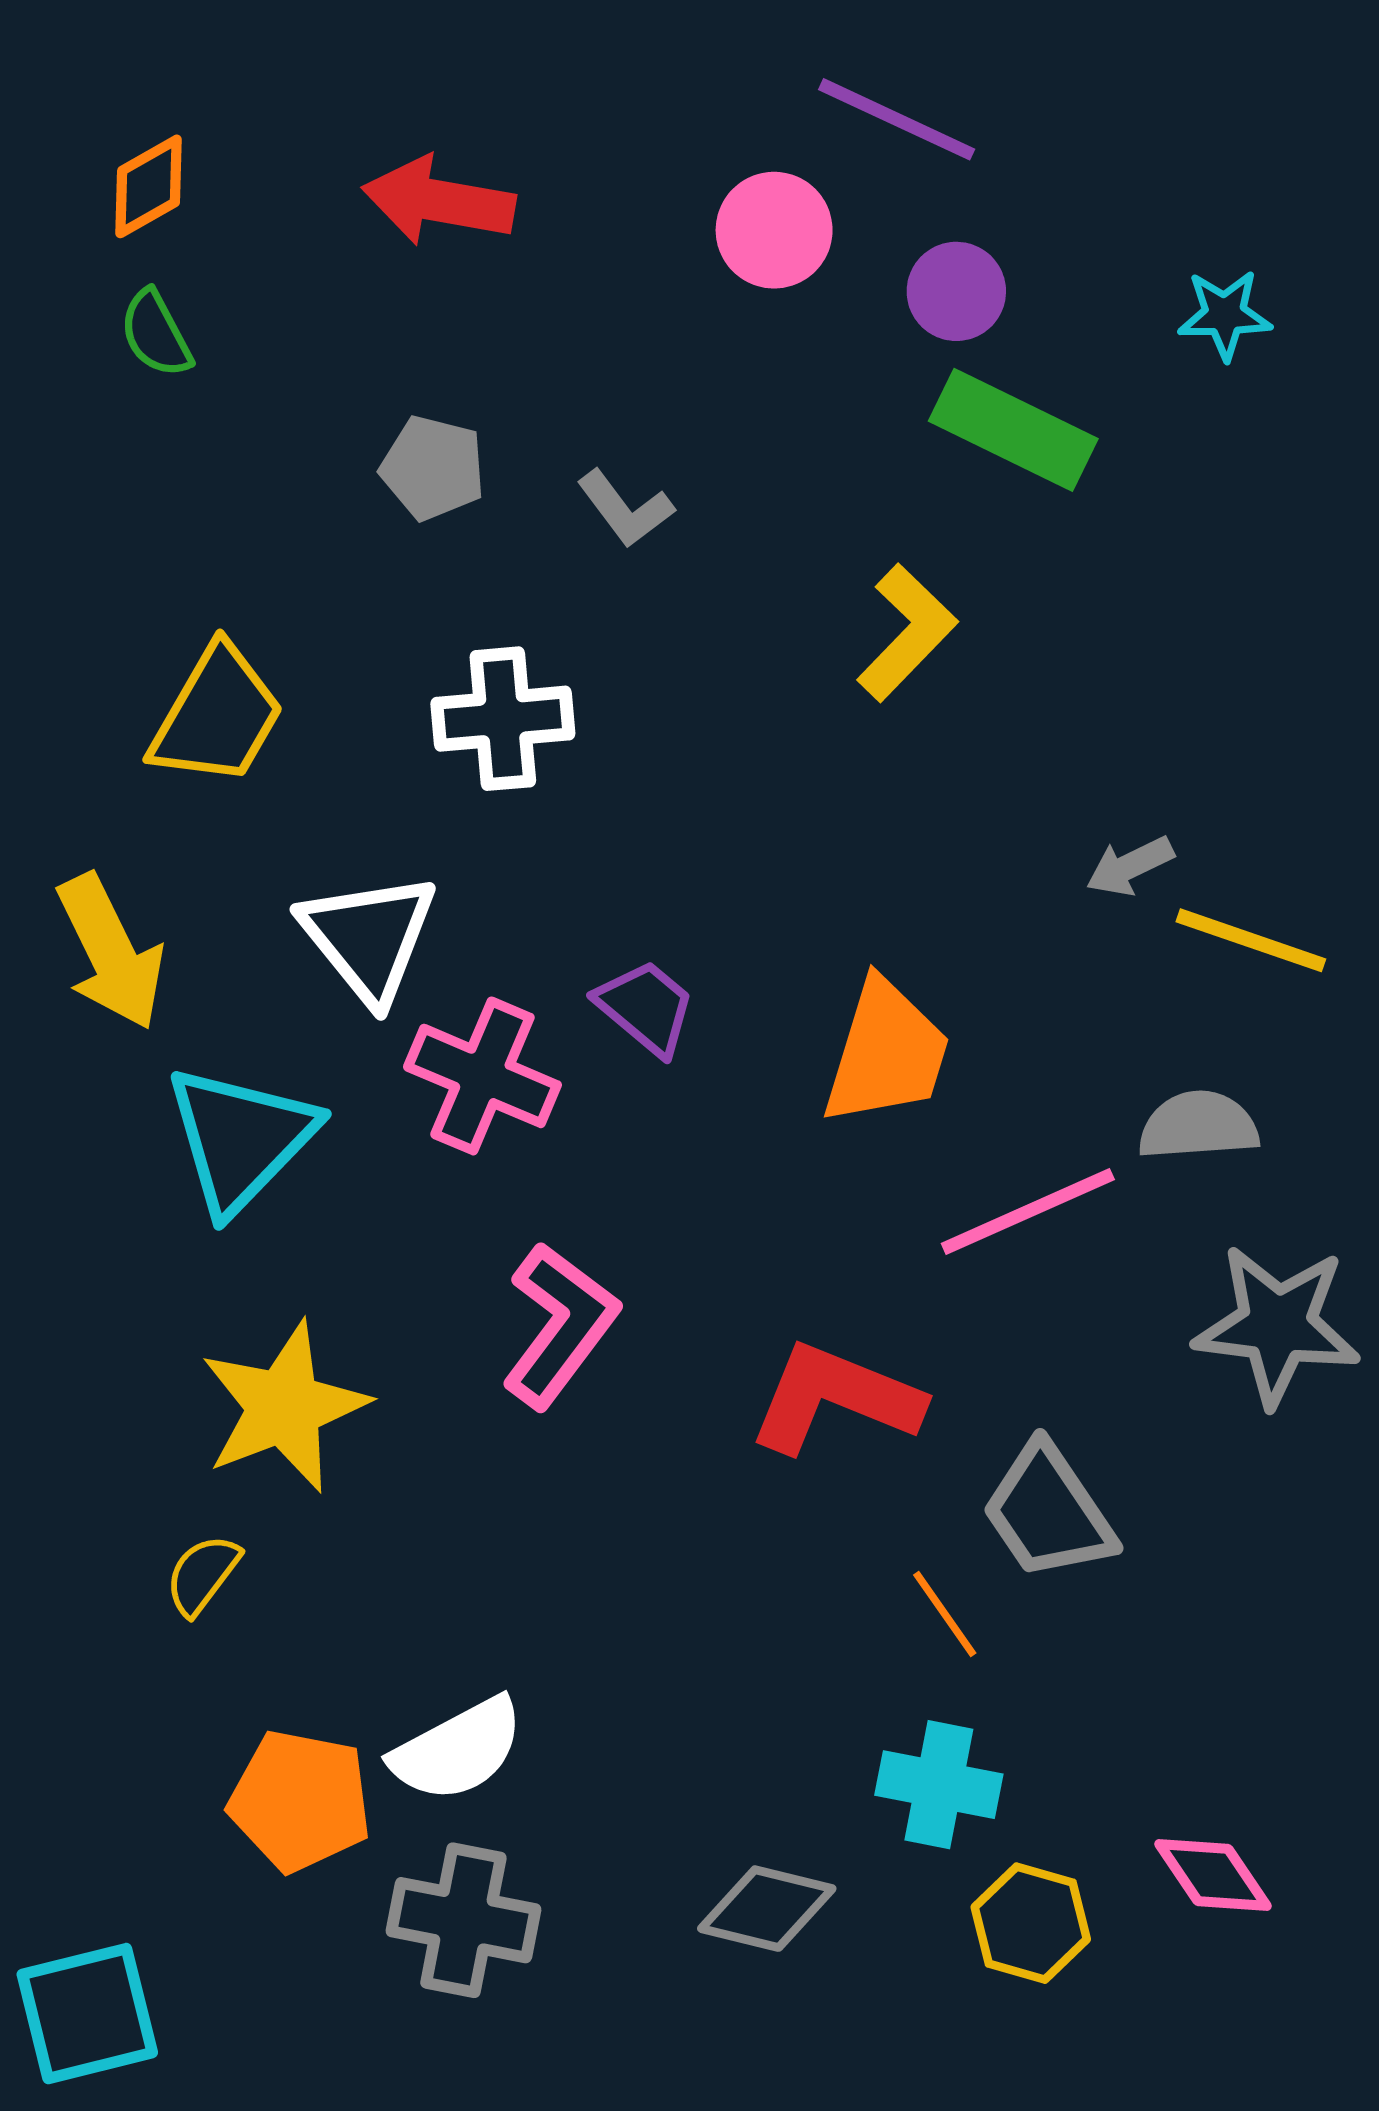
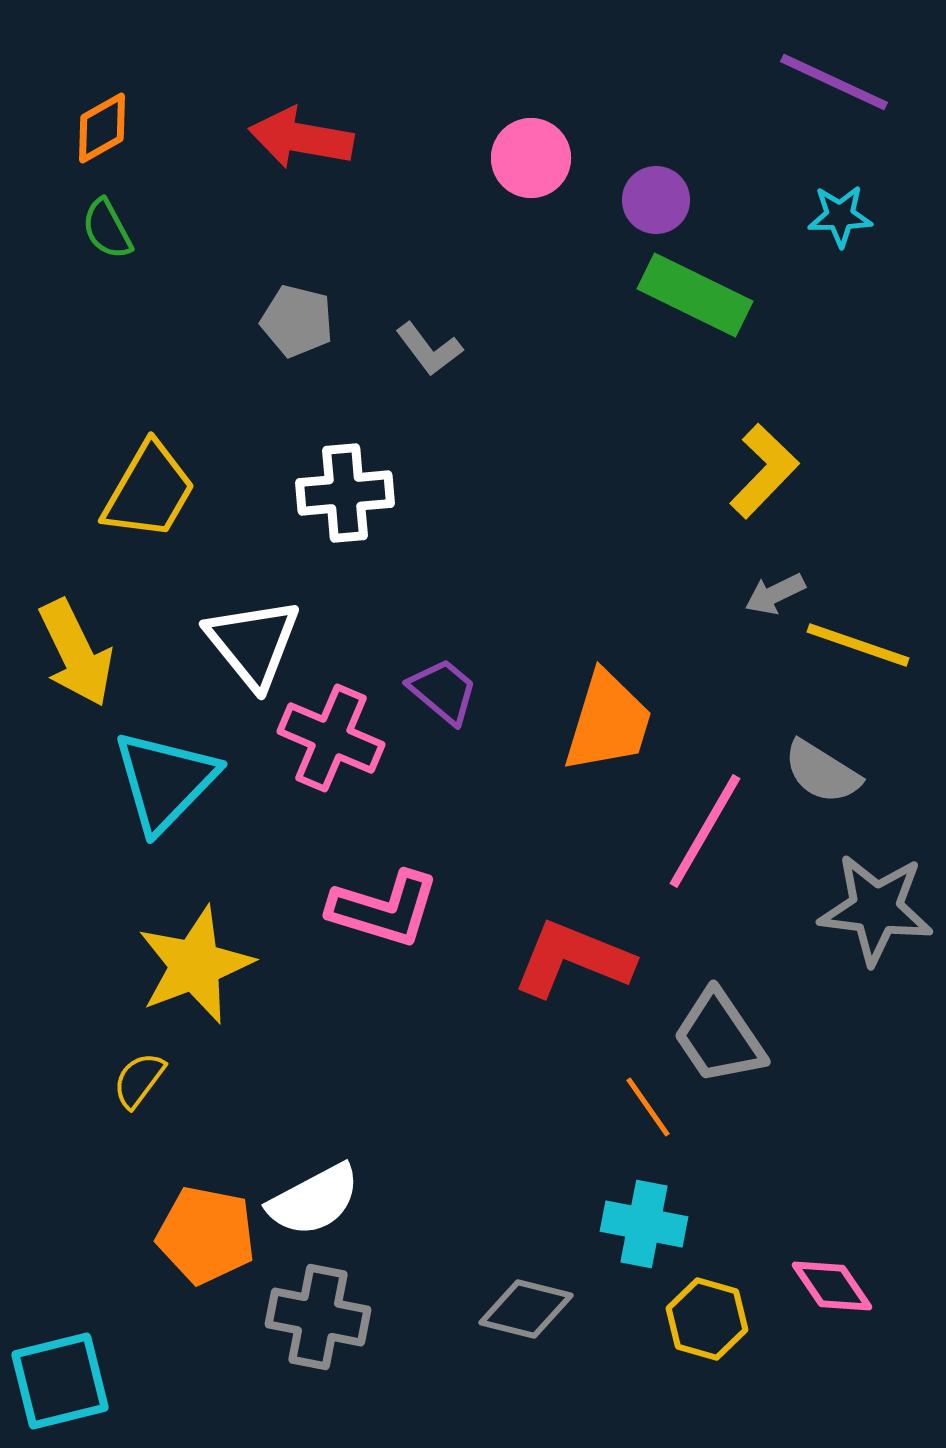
purple line: (897, 119) -> (834, 82), moved
yellow L-shape: (907, 633) -> (764, 471), moved
gray semicircle: (1198, 1125) -> (822, 772), turned -144
pink line: (1028, 1212) -> (705, 831), turned -36
pink L-shape: (560, 1325) -> (384, 909), turned 70

